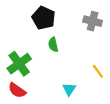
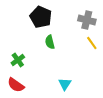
green cross: (19, 64) -> (18, 60), size x0.6
yellow line: (98, 71) -> (92, 43), moved

